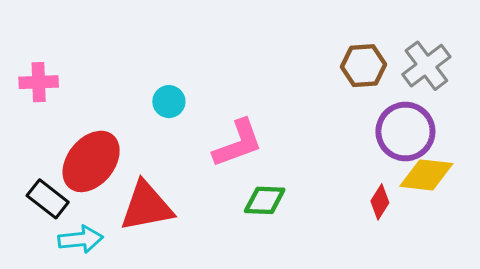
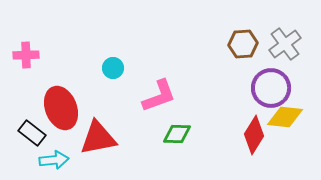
red ellipse: (91, 161) -> (61, 108), turned -60
red diamond: (380, 202) -> (254, 135), size x1.6

